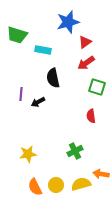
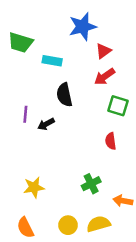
orange arrow: (101, 174) -> (123, 201), moved
orange semicircle: (35, 187) -> (25, 228), moved

